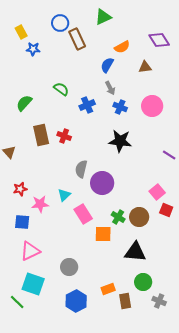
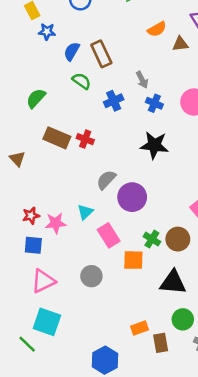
brown rectangle: (77, 39) -> (101, 54), moved
blue semicircle: (107, 65) -> (72, 51), moved
brown triangle: (145, 67) -> (180, 44), moved
brown rectangle: (41, 135) -> (57, 138), turned -55
gray semicircle: (81, 169) -> (106, 180), turned 30
red star: (20, 189) -> (31, 216), moved
gray circle: (69, 267) -> (91, 276), moved
blue hexagon: (76, 301) -> (105, 360), moved

